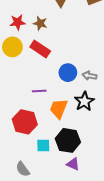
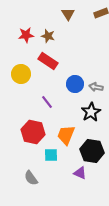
yellow circle: (12, 47) -> (21, 74), moved
purple line: (39, 91) -> (47, 102), turned 56
orange trapezoid: (59, 109) -> (66, 135), moved
black hexagon: (68, 140) -> (92, 151), moved

